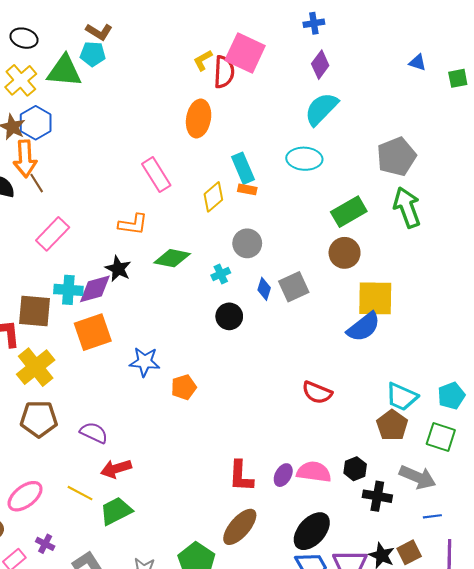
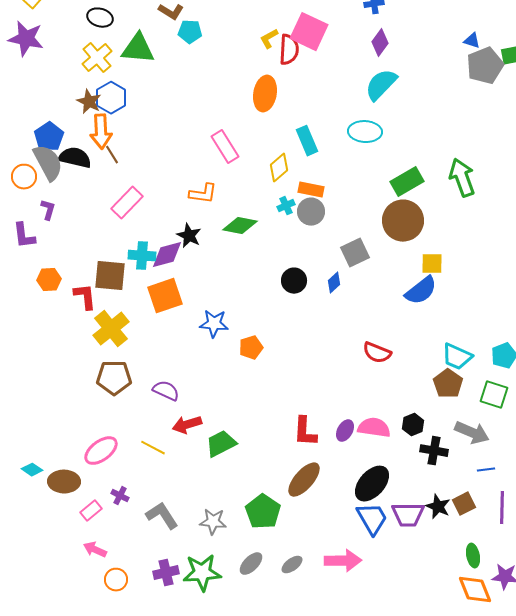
cyan pentagon: (93, 54) -> (190, 32), moved
gray pentagon: (396, 157) -> (485, 66), moved
orange rectangle: (247, 189) -> (311, 190), moved, size x1.4
brown circle: (345, 253) -> (403, 221), size x1.4
cyan cross: (221, 274) -> (286, 206), moved
blue diamond: (264, 289) -> (334, 283), moved, turned 30
yellow square: (375, 298) -> (432, 264), size x0.6
green trapezoid: (116, 511) -> (221, 444), moved

